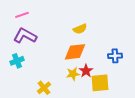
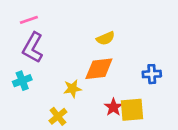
purple L-shape: (25, 36) -> (33, 48), turned -90
red star: (86, 71) -> (113, 107), moved
yellow star: (73, 74) -> (72, 89), moved

